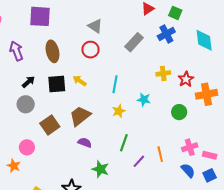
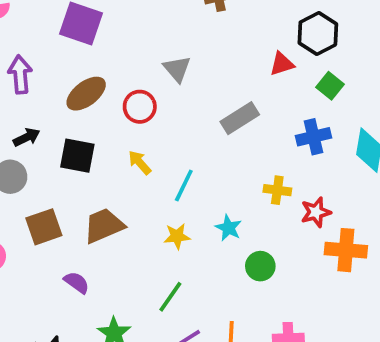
blue cross: (166, 34) -> (313, 137), moved
red circle: (90, 50) -> (140, 107), moved
brown ellipse: (52, 51) -> (86, 94), turned 50
yellow arrow: (80, 81) -> (140, 162), moved
green circle: (179, 112) -> (260, 266), moved
purple semicircle: (85, 143) -> (77, 282), moved

